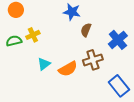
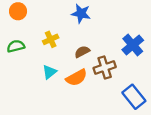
brown semicircle: (86, 30) -> (82, 52), moved, turned 40
yellow cross: (33, 35) -> (51, 39), moved

